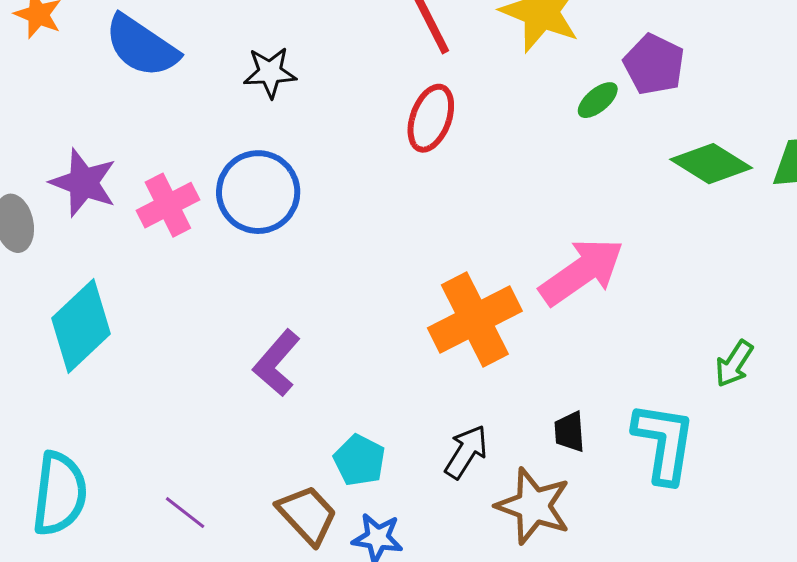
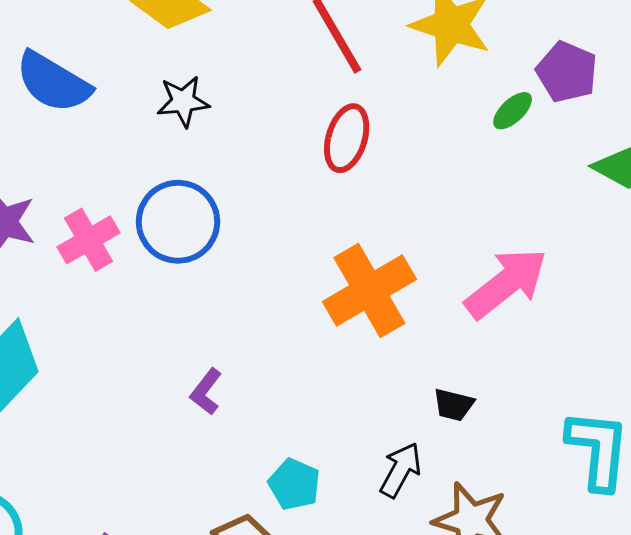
orange cross: (475, 320) -> (369, 291), moved
purple L-shape: (277, 363) -> (206, 392), size x0.7
black trapezoid: (569, 432) -> (453, 405), moved, turned -69

